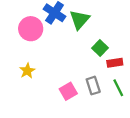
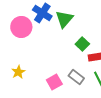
yellow star: (27, 71) -> (18, 72), moved
gray rectangle: (93, 86) -> (76, 77), turned -35

